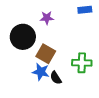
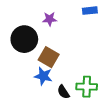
green cross: (82, 63) -> (87, 87), moved
black semicircle: (56, 78) -> (63, 92), moved

